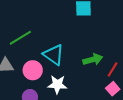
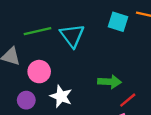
cyan triangle: (53, 55) -> (72, 36), moved

